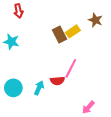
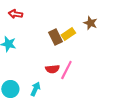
red arrow: (18, 11) -> (15, 14), turned 112
red semicircle: (57, 81) -> (52, 69), moved

